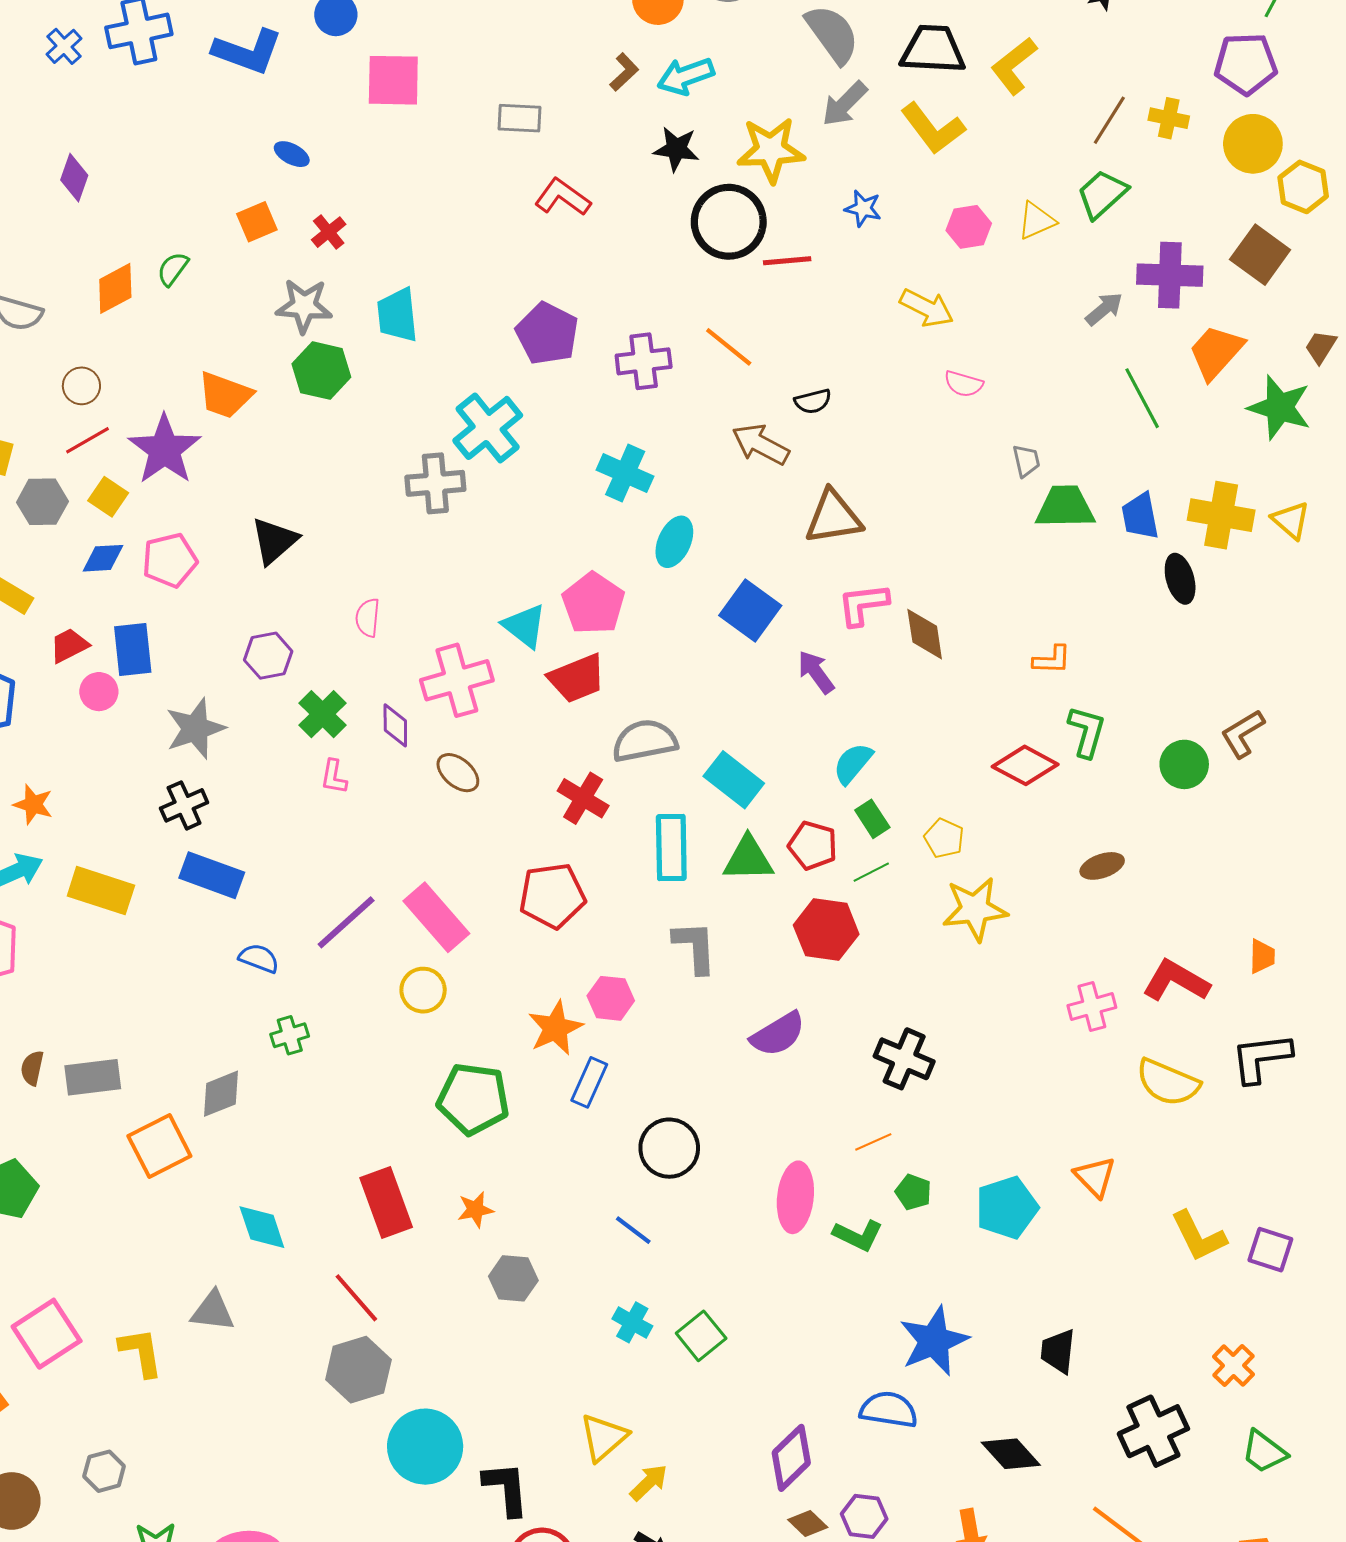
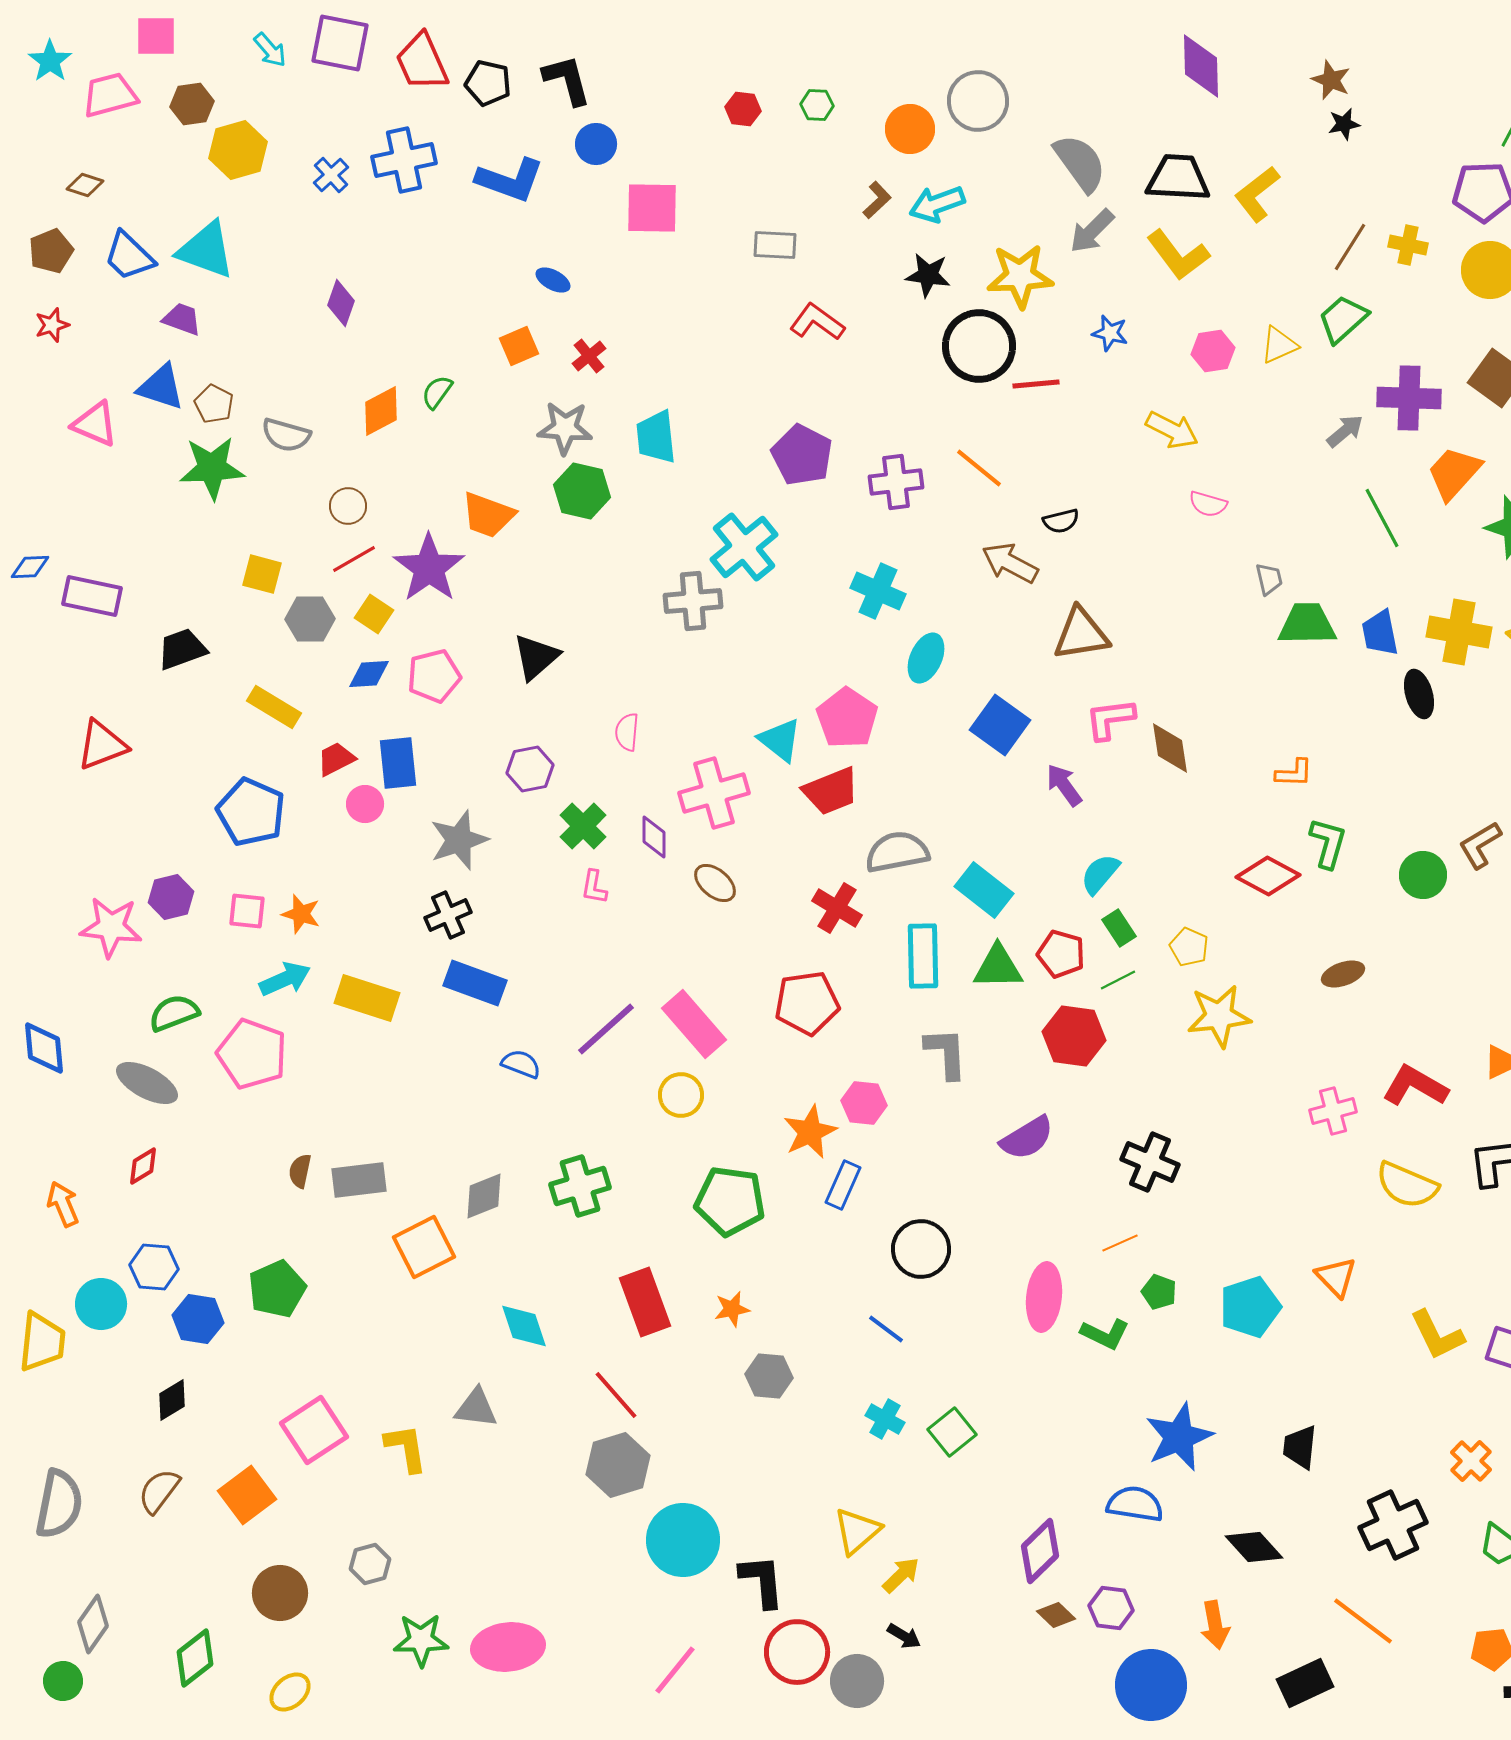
green cross: (290, 1035) -> (580, 1186), moved, size x1.6

